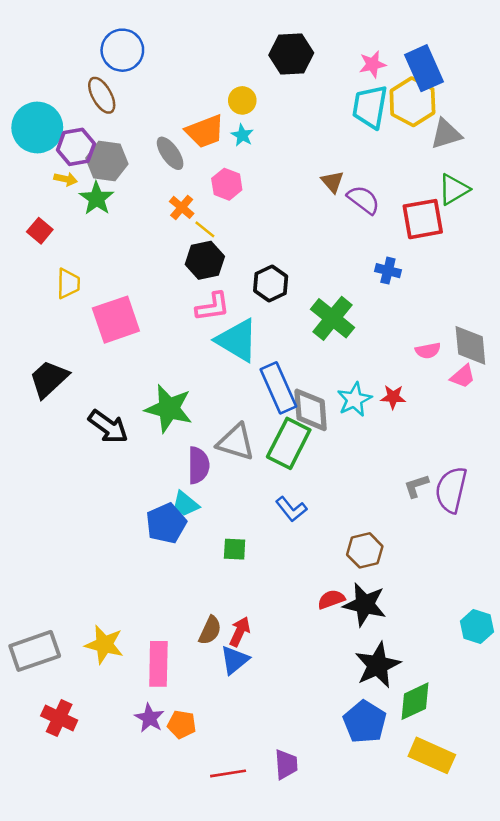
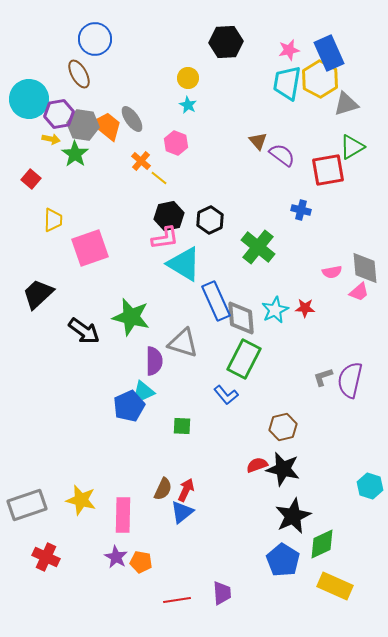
orange trapezoid: (205, 131) -> (107, 126), moved, turned -120
black hexagon: (205, 260) -> (169, 216), moved
green rectangle: (289, 443) -> (244, 359), moved

